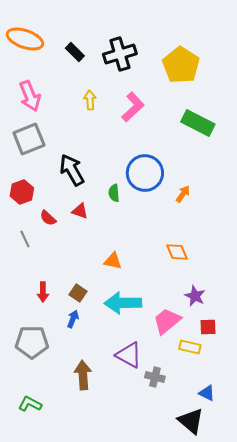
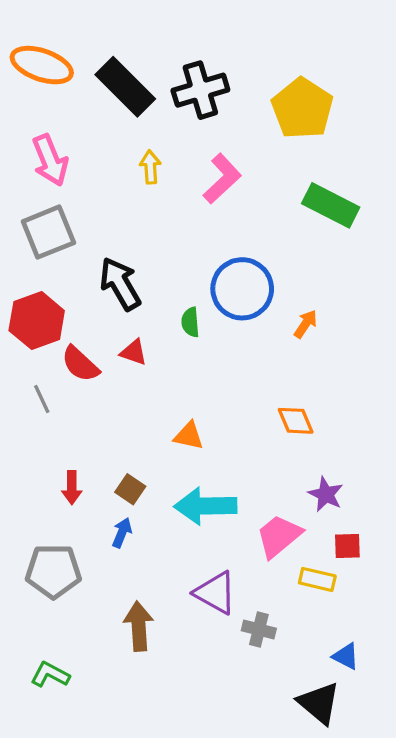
black rectangle: (75, 52) -> (125, 87), size x1.8
red hexagon: (22, 192) -> (37, 321), size x1.4
red semicircle: (48, 218) -> (80, 364), size x1.4

